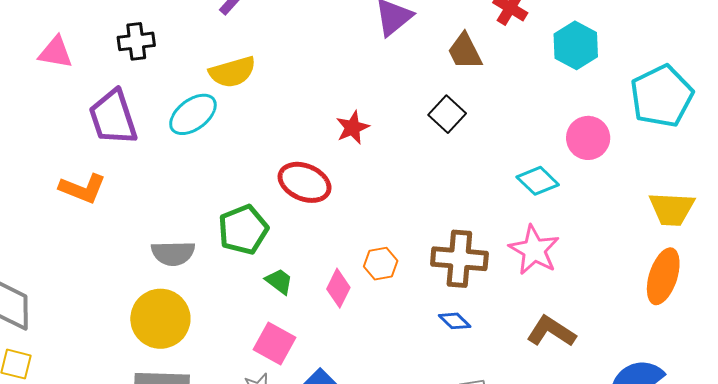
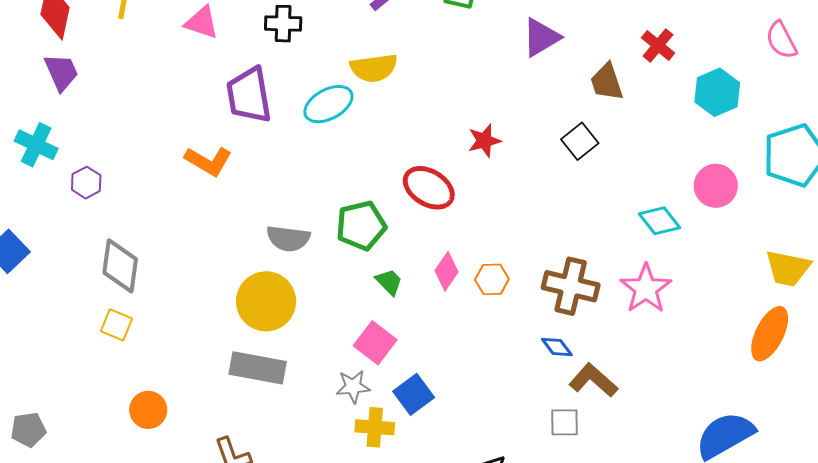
pink diamond: (338, 288) -> (447, 271), moved
brown L-shape: (551, 331) -> (593, 380), moved

